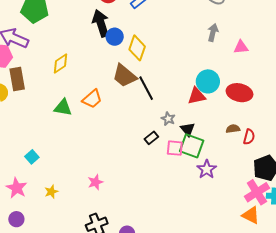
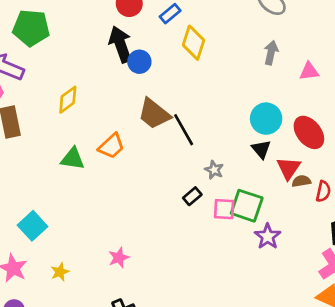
yellow diamond: (137, 48) -> (194, 43), moved
red ellipse: (239, 93) -> (309, 132), turned 40
red triangle: (197, 96) -> (289, 168), moved, turned -42
black triangle: (188, 129) -> (261, 149), moved
cyan square: (32, 157) -> (33, 226), size x1.5

